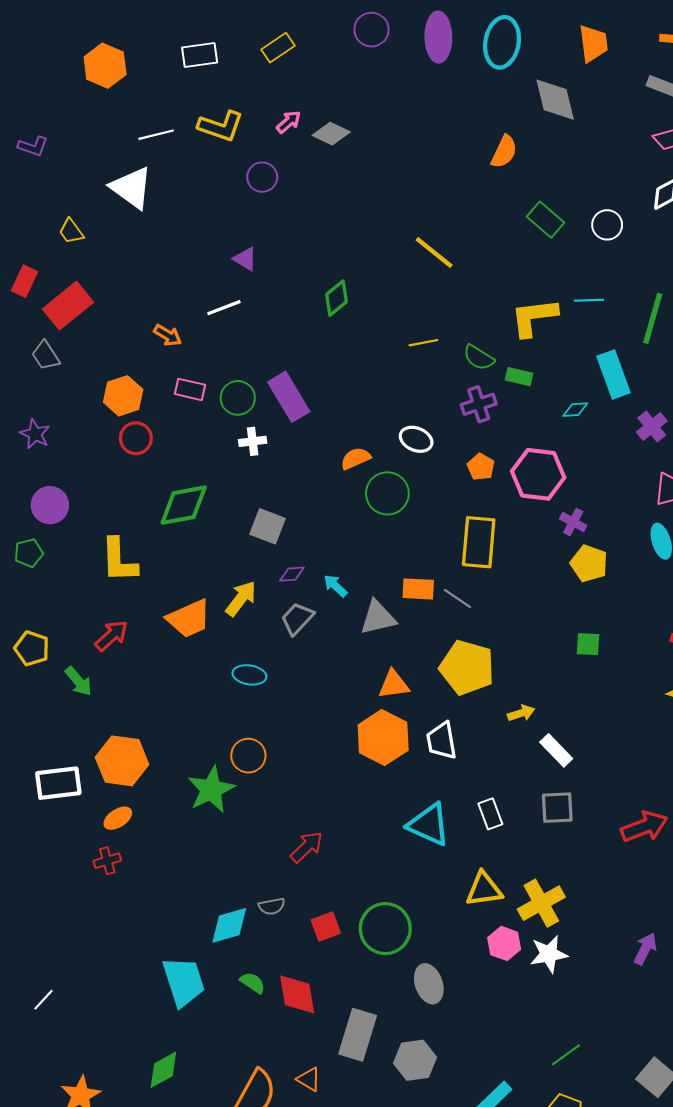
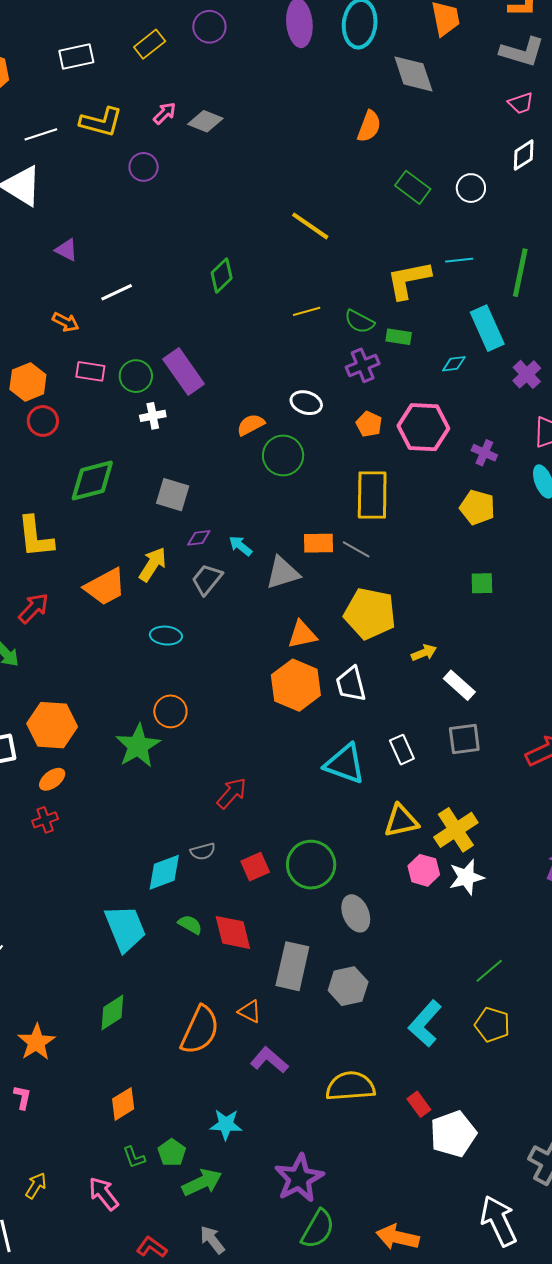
purple circle: (371, 30) -> (209, 27), moved
purple triangle: (245, 259) -> (66, 250), moved
purple cross: (573, 522) -> (484, 453), moved

